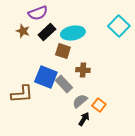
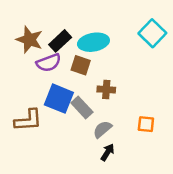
purple semicircle: (38, 13) -> (49, 63), moved
brown star: (23, 31) -> (29, 40), size x1.5
orange square: (99, 105) -> (146, 124), moved, turned -32

